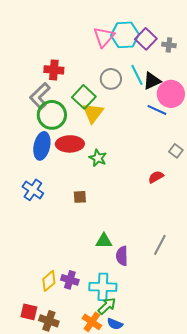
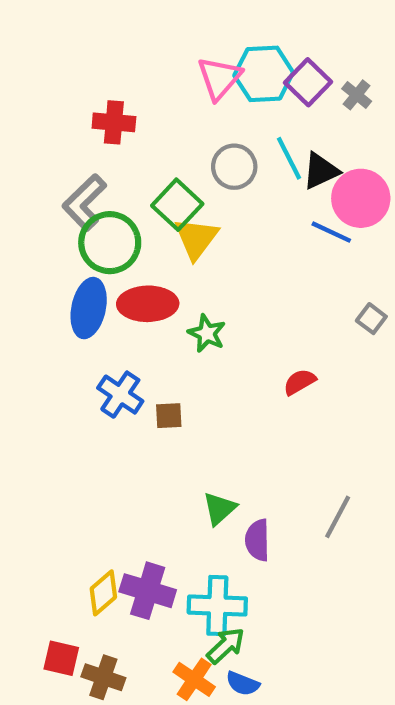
gray cross: (169, 45) -> (357, 95), turned 32
red cross: (54, 70) -> (114, 122), moved
red semicircle: (156, 177) -> (300, 382), moved
blue cross: (33, 190) -> (120, 395), moved
green triangle: (104, 241) -> (219, 508), turned -42
purple cross: (70, 280) -> (148, 591), size x1.4

